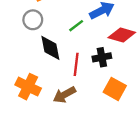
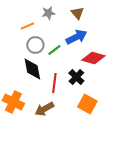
gray circle: (33, 20) -> (35, 45), moved
black cross: (102, 57) -> (76, 77), turned -35

